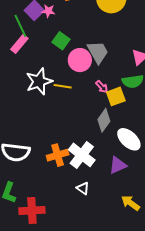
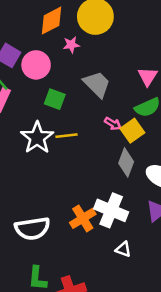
pink star: (48, 11) -> (71, 45), moved
green square: (61, 41) -> (55, 99), moved
pink circle: (80, 60) -> (36, 65), moved

